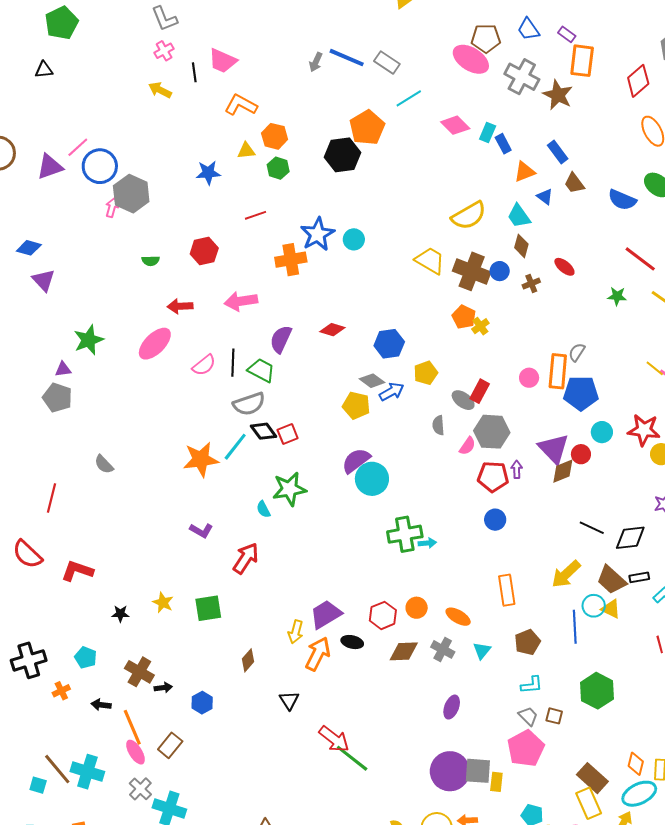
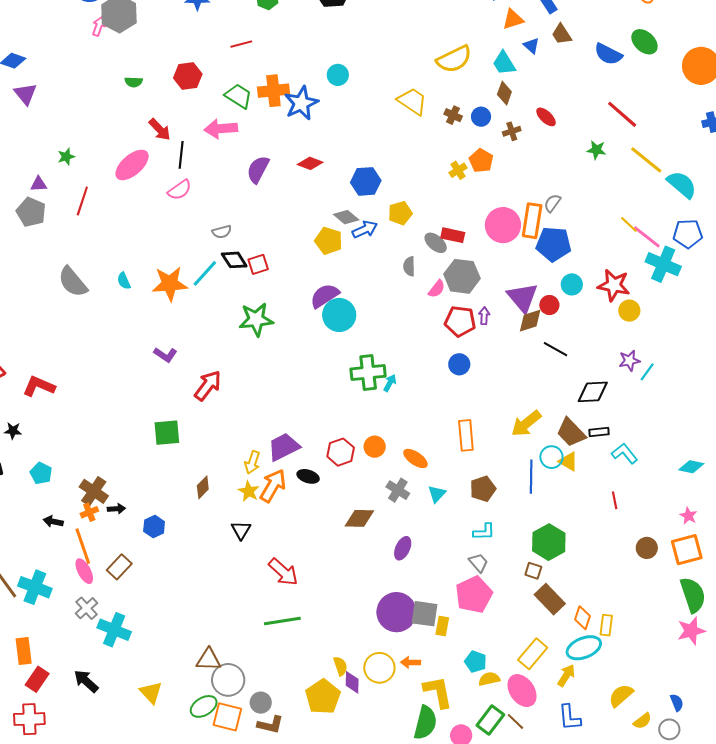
blue star: (318, 234) -> (301, 103), moved
brown cross: (472, 271) -> (453, 115), size x0.5
red arrow: (180, 306) -> (160, 129), turned -135
orange pentagon: (464, 317) -> (481, 161), moved
green star: (89, 340) -> (66, 157), size x0.6
black line: (233, 363) -> (181, 155), moved
green trapezoid: (261, 370) -> (238, 96), moved
pink circle: (529, 378) -> (503, 225), size x1.8
red rectangle: (480, 391) -> (453, 235), turned 70
gray semicircle: (249, 404) -> (222, 232), size x0.6
gray semicircle: (104, 464) -> (73, 282), size x1.6
red line: (52, 498) -> (82, 201), moved
cyan semicircle: (263, 509) -> (124, 281), moved
black line: (592, 528) -> (556, 349), moved
cyan arrow: (427, 543) -> (390, 383), turned -60
yellow star: (163, 603) -> (249, 491), moved
black star: (120, 614) -> (13, 431), moved
brown diamond: (404, 651) -> (359, 518), moved
orange cross: (61, 691) -> (89, 512), moved
brown square: (554, 716) -> (533, 571), moved
green line: (352, 758) -> (282, 621), moved, turned -51
brown rectangle: (592, 778) -> (550, 599), moved
yellow rectangle: (589, 803) -> (533, 654), turned 60

